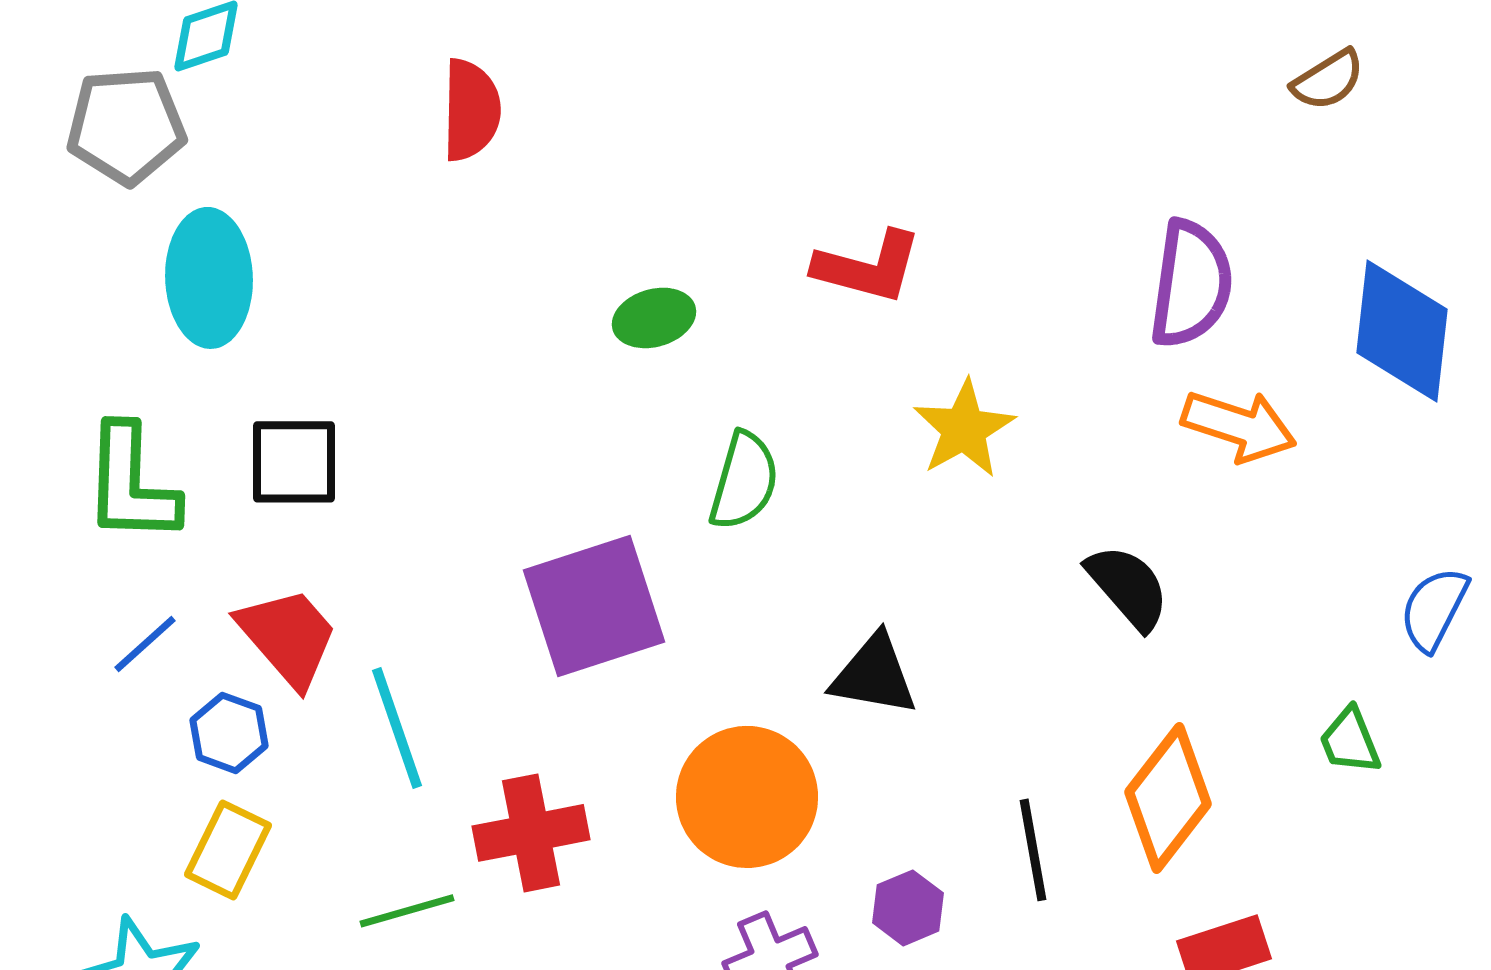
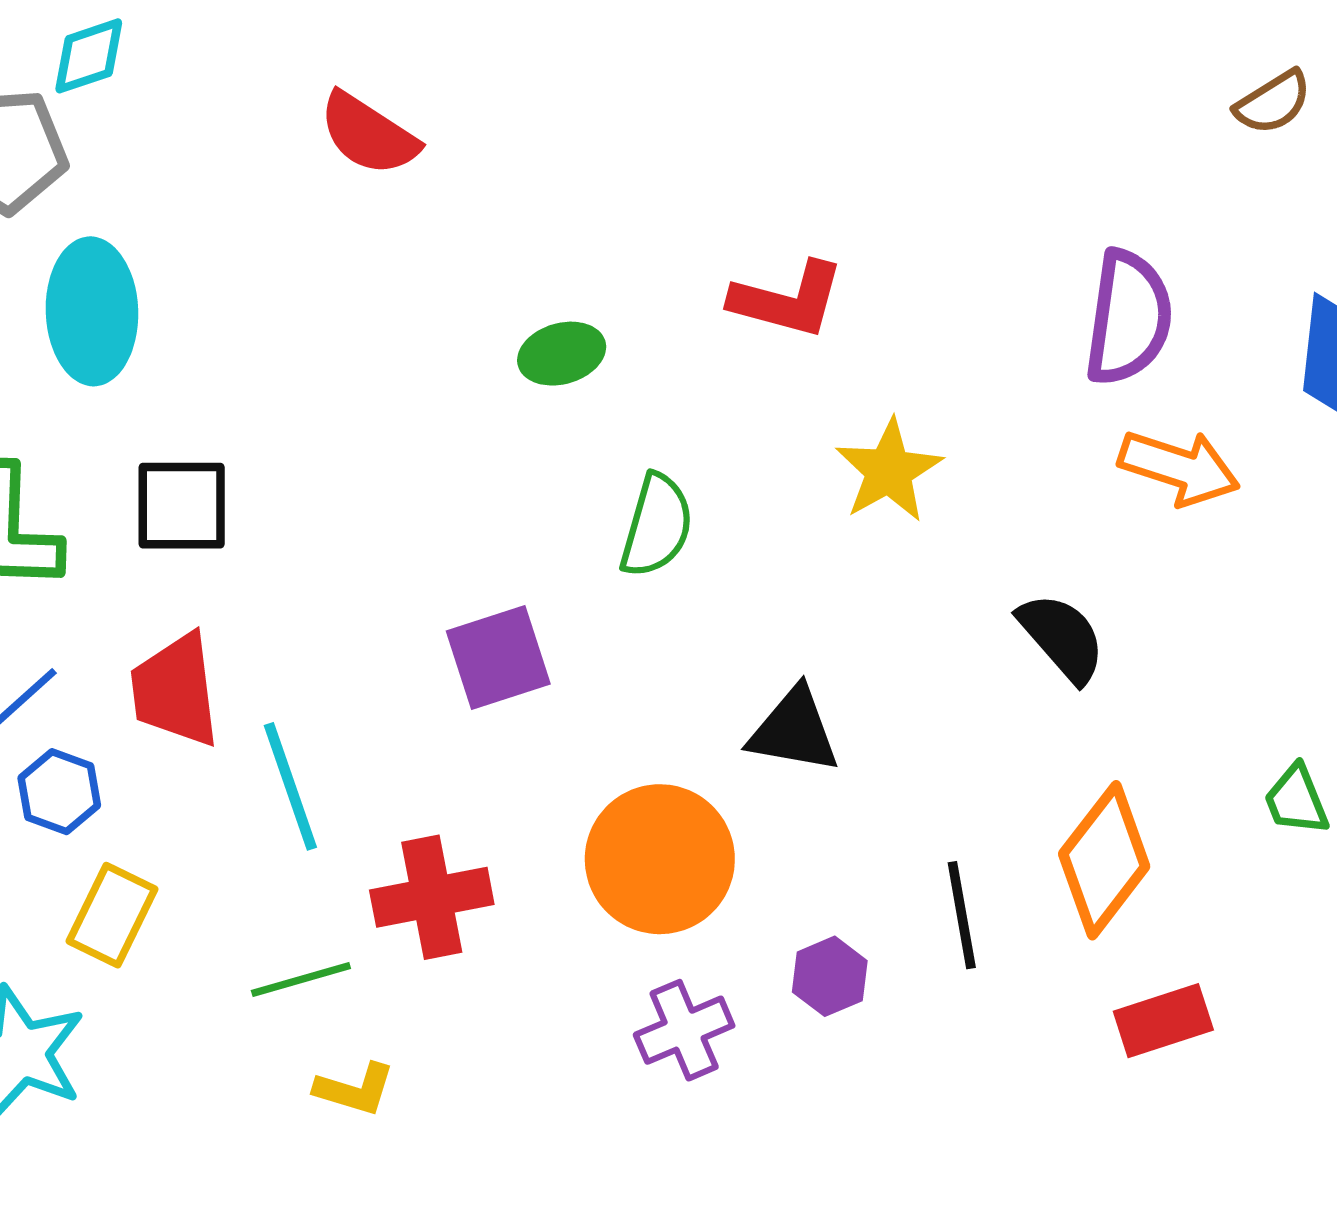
red semicircle: (471, 110) -> (368, 134), turned 122
purple square: (594, 606) -> (498, 658), size x0.7
red trapezoid: (288, 637) -> (175, 690), turned -146
blue hexagon: (229, 733) -> (59, 792), moved

